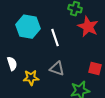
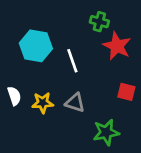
red square: (95, 69) -> (126, 92), moved
yellow star: (31, 78) -> (43, 103), moved

